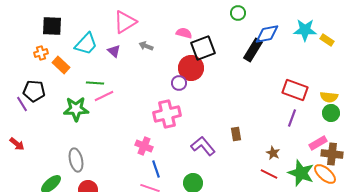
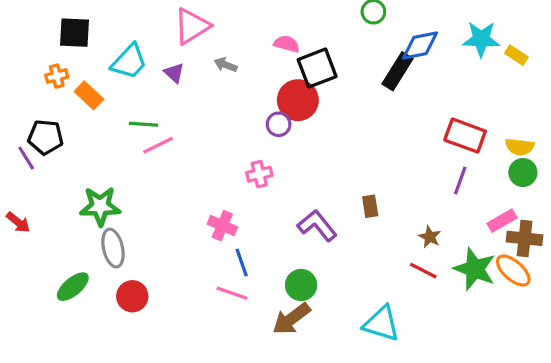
green star: (76, 109) -> (100, 206), moved
pink cross: (167, 114) -> (259, 174), size x0.6

